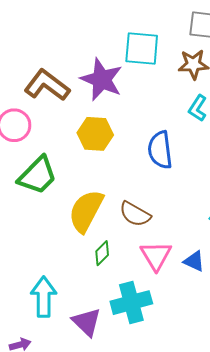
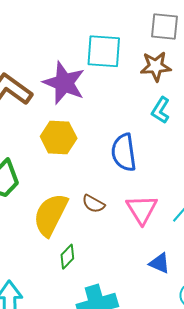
brown semicircle: (135, 214) -> (93, 204), moved, size x0.7
pink triangle: (156, 256) -> (142, 209), moved

